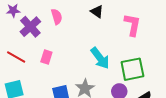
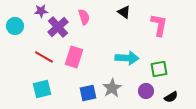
pink rectangle: (46, 57) -> (74, 57), size x1.5
cyan arrow: (100, 58) -> (127, 58), turned -50
green square: (132, 69) -> (159, 69), size x0.7

